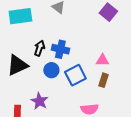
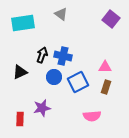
black triangle: (17, 65) -> (20, 72), size x0.7
purple star: (39, 101) -> (42, 108), turned 30

